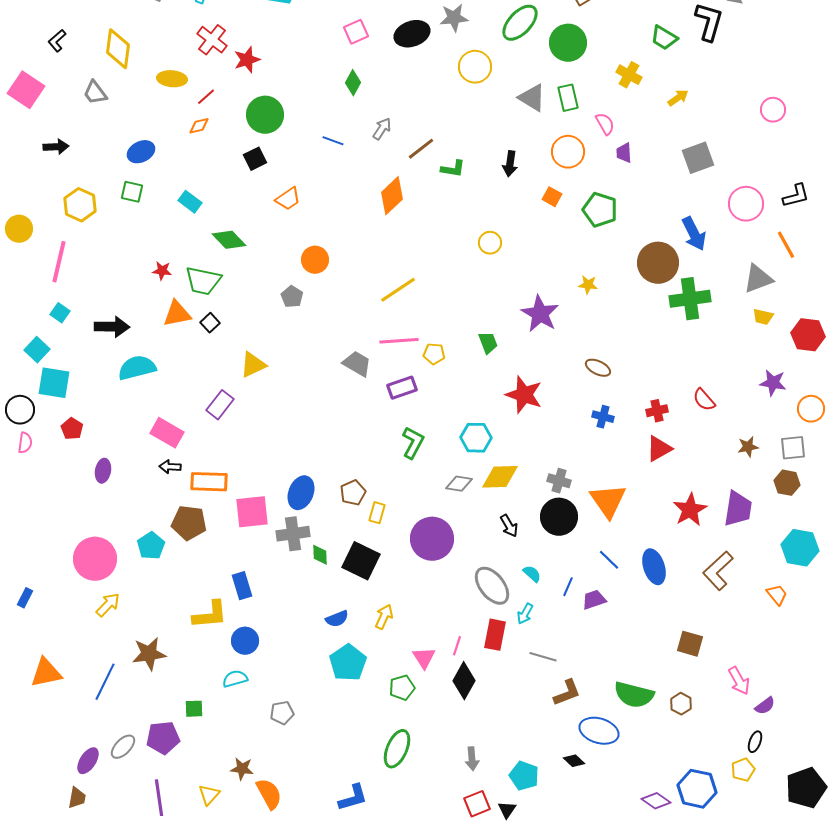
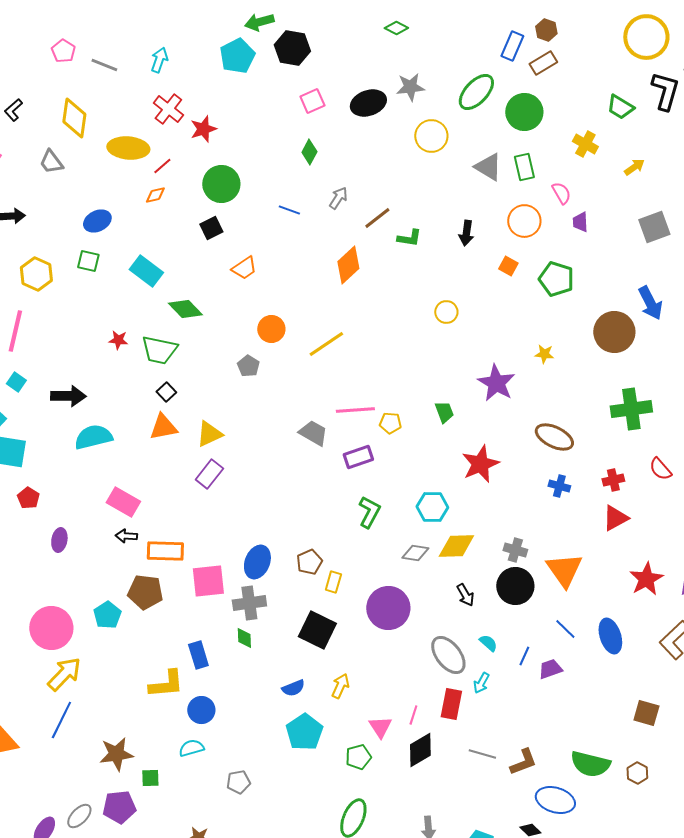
yellow ellipse: (172, 79) -> (128, 148), size x1.4
cyan rectangle: (190, 202) -> (146, 271), size x1.4
yellow line: (398, 290) -> (326, 344), moved
green cross: (690, 299) -> (631, 409), moved
orange triangle: (177, 314) -> (163, 427), moved
brown ellipse: (598, 368) -> (554, 437), size x1.5
red star: (524, 395) -> (480, 464), turned 30
purple rectangle: (220, 405) -> (209, 474), moved
green diamond: (320, 555) -> (244, 638), moved
yellow arrow: (108, 605) -> (64, 674), size x1.4
brown star: (149, 654) -> (116, 754), moved
gray line: (543, 657) -> (482, 754), moved
black diamond: (464, 681) -> (420, 750), turned 30
blue line: (105, 682) -> (61, 720), moved

